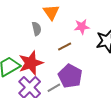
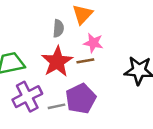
pink star: (82, 27) -> (93, 43), moved
red star: (31, 63) -> (57, 62), moved, turned -30

